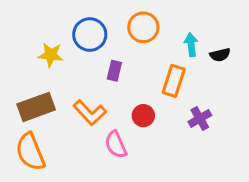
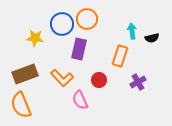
orange circle: (143, 27) -> (87, 19), moved
purple rectangle: (114, 71) -> (79, 49), size x1.5

